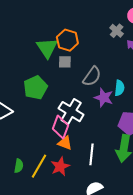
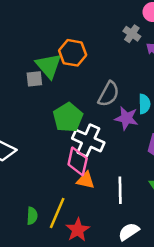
gray square: (65, 62) -> (34, 79), moved
green pentagon: (35, 88) -> (68, 117), moved
red star: (60, 166) -> (78, 230), moved

